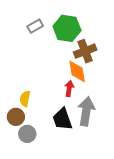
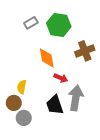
brown cross: (85, 51) -> (85, 51), moved
orange diamond: (77, 71) -> (47, 58), moved
red arrow: (69, 88) -> (61, 78), turned 104

